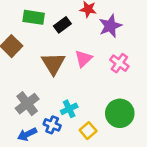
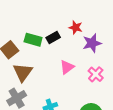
green rectangle: (34, 17) -> (33, 40), moved
brown triangle: (53, 64) -> (23, 72), moved

